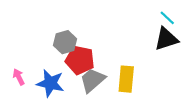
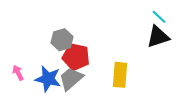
gray trapezoid: (92, 80) -> (71, 79), moved

